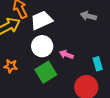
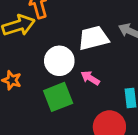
white trapezoid: (41, 20) -> (93, 38), moved

